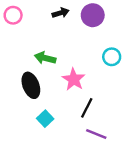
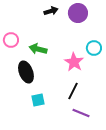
pink circle: (13, 15) -> (11, 40), moved
pink star: (74, 79) -> (74, 62), moved
cyan square: (45, 119) -> (38, 100), turned 32

